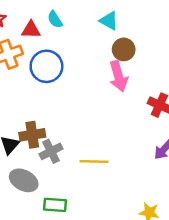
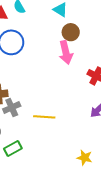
green rectangle: (55, 205) -> (13, 148), turned -36

